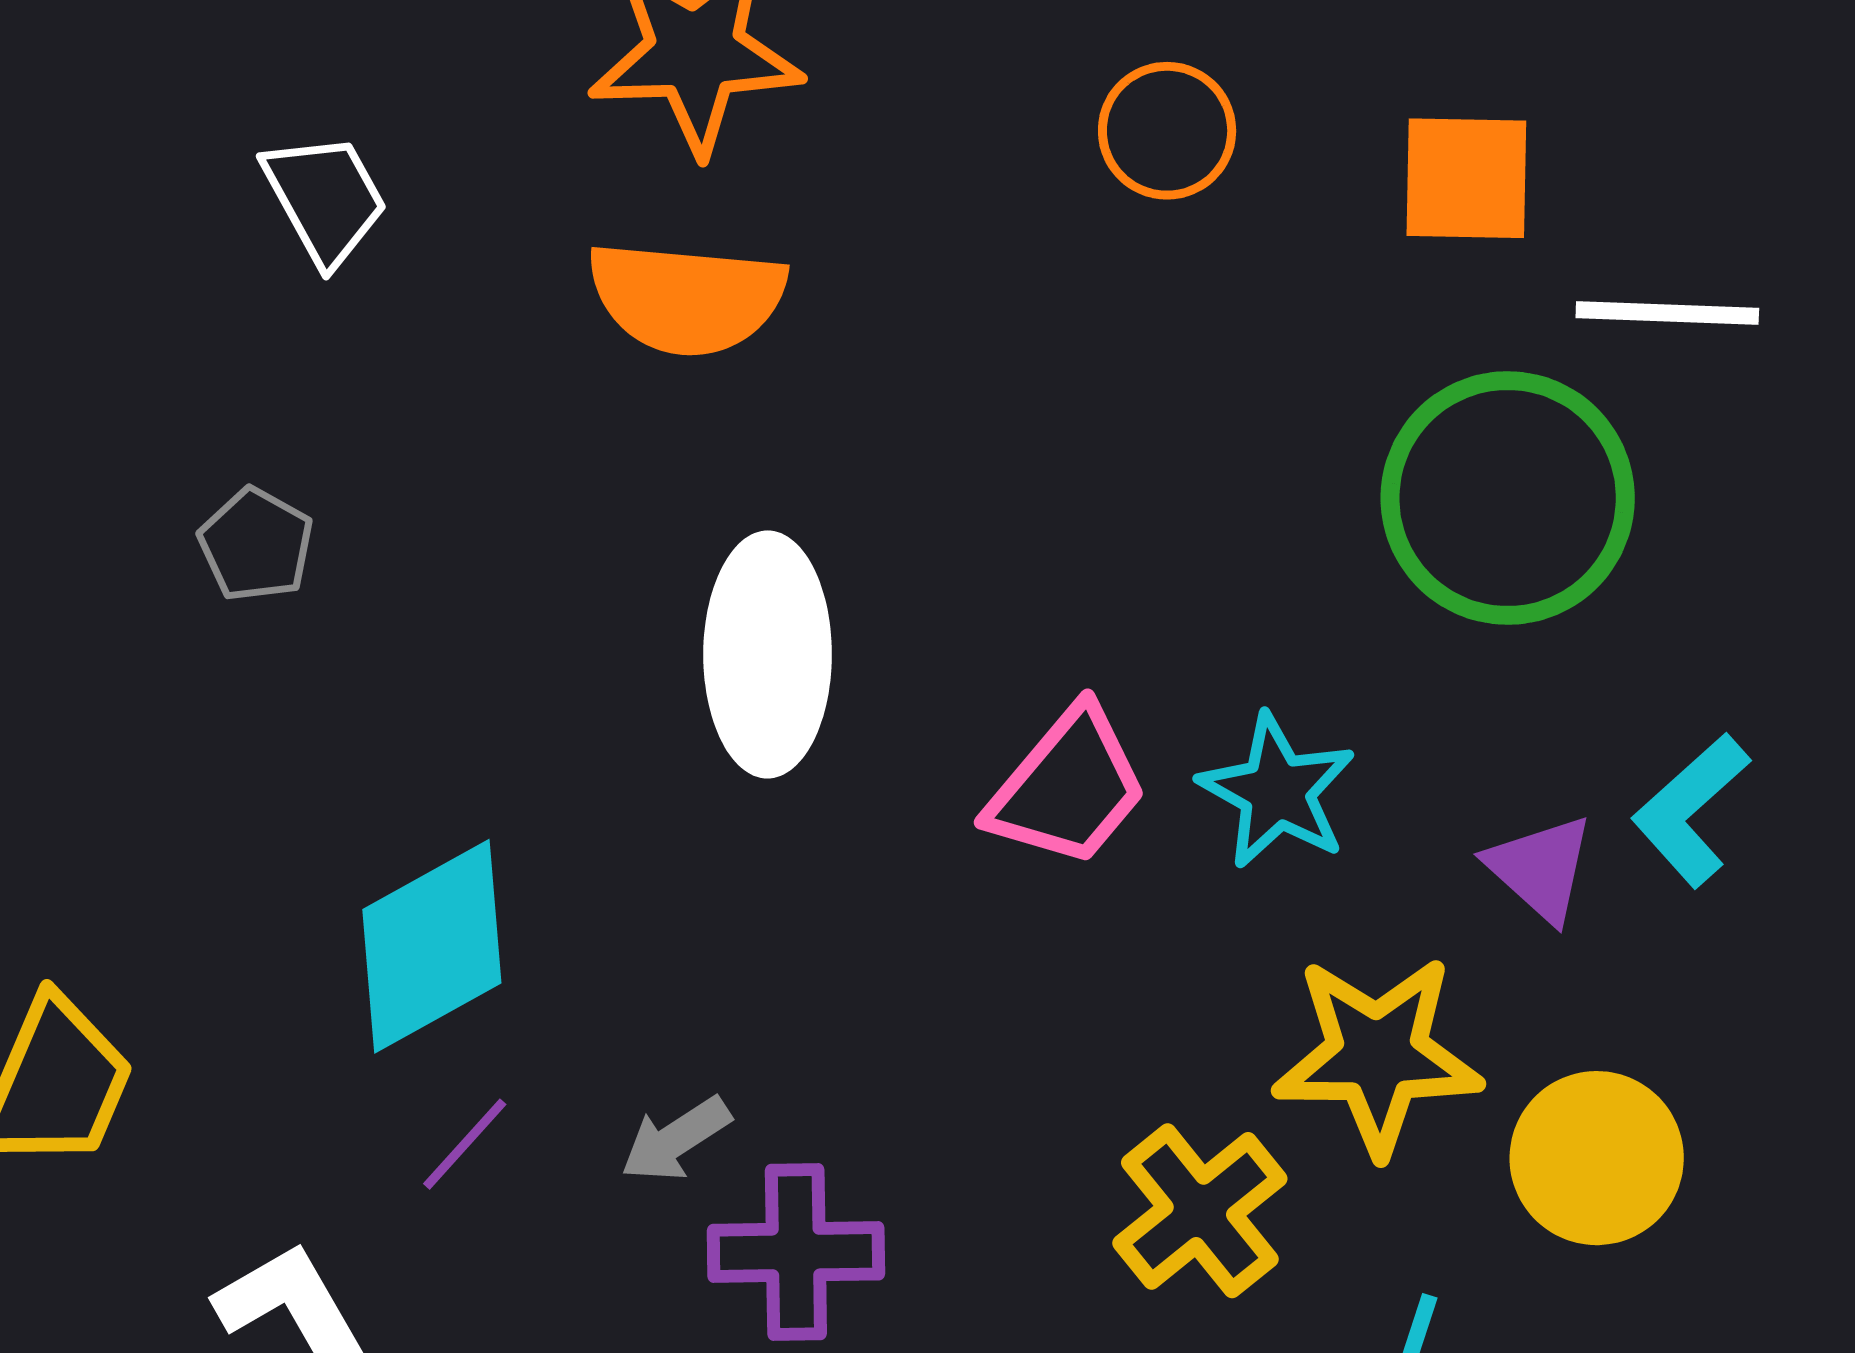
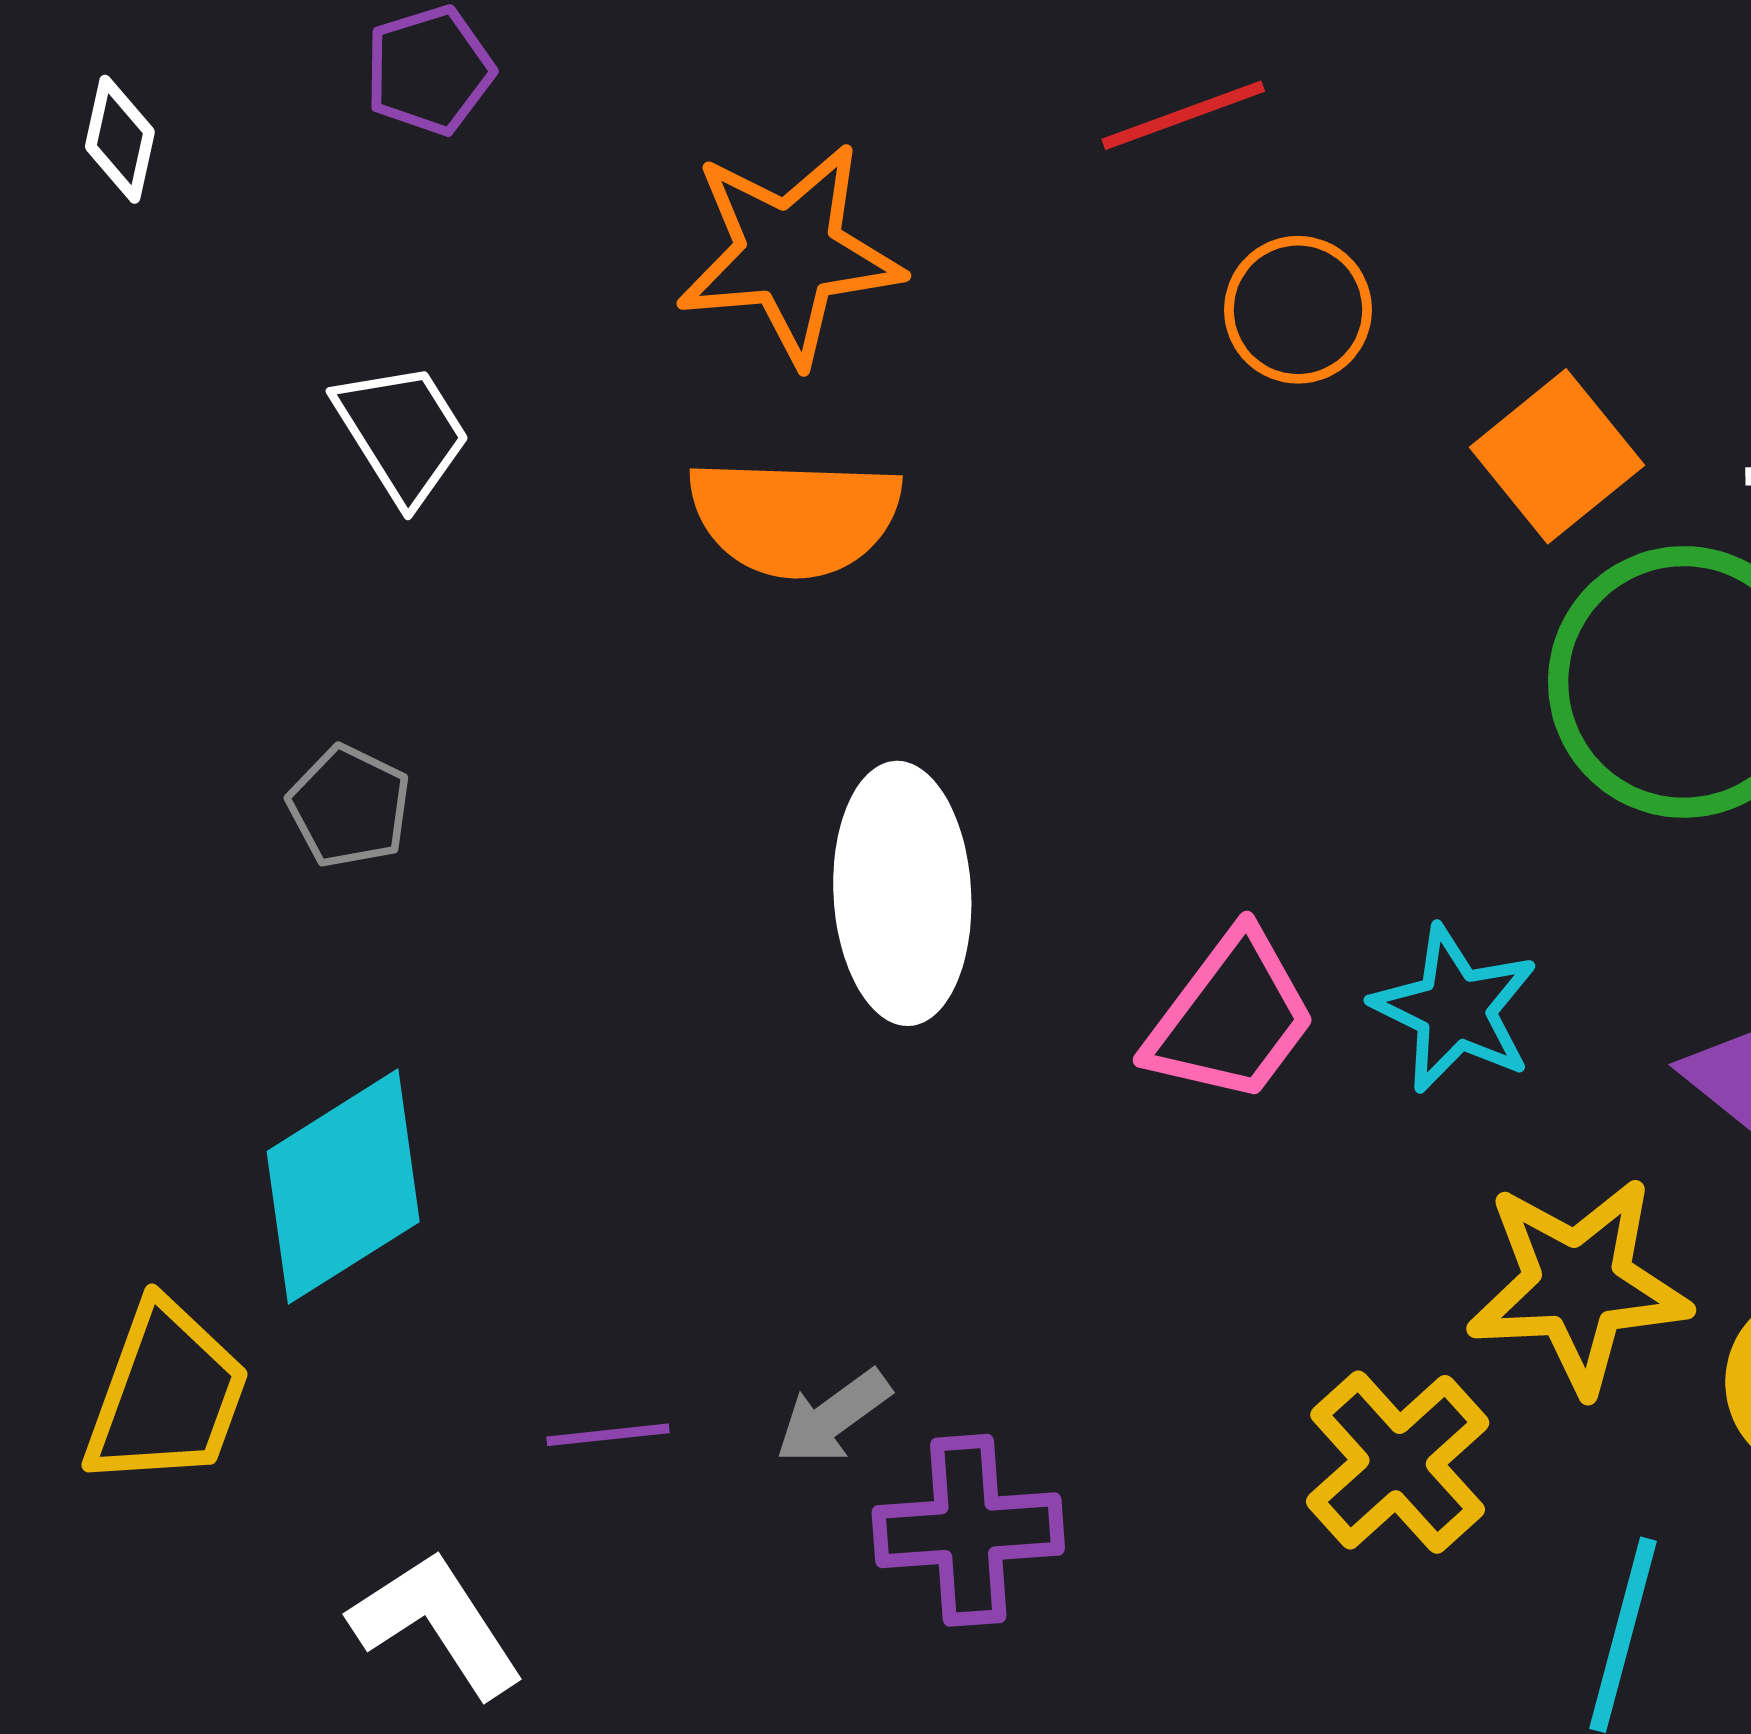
orange square: (1466, 178) -> (1557, 456), moved, turned -37
cyan diamond: (432, 946) -> (343, 1187), moved
purple line: (465, 1144) -> (608, 1435), turned 45

